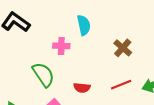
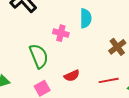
red semicircle: (82, 88) -> (72, 76), turned -42

